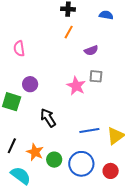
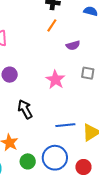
gray square: (96, 76) -> (88, 73), moved
green circle: (54, 160) -> (28, 161), moved

